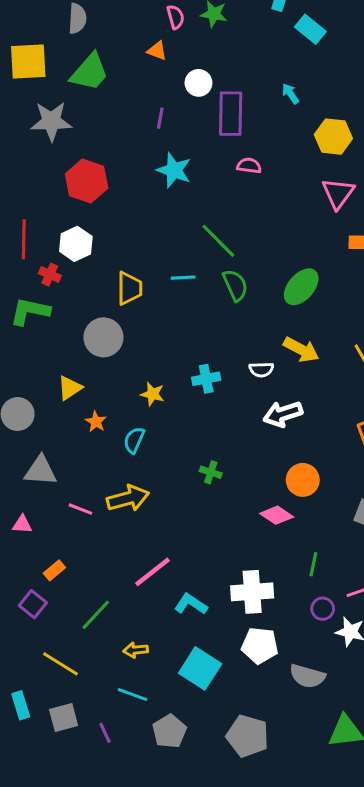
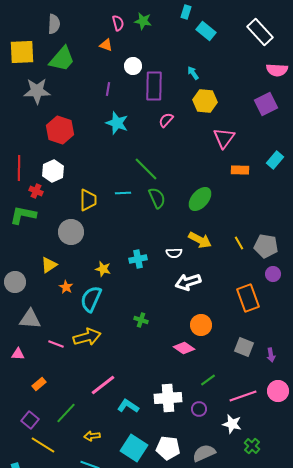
yellow hexagon: (333, 137) -> (205, 101), moved
pink semicircle: (249, 166) -> (166, 120), turned -56
cyan semicircle: (134, 440) -> (91, 299), size x1.5
green line: (313, 564) -> (208, 380), turned 42
purple square: (33, 604) -> (30, 420), moved
purple circle: (323, 609) -> (199, 409), moved
white pentagon: (260, 645) -> (168, 448), moved
gray semicircle: (307, 676) -> (204, 453), turned 140

